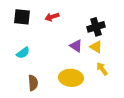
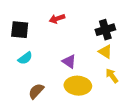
black square: (22, 17) -> (20, 30), moved
purple triangle: (76, 46) -> (69, 61), moved
brown semicircle: (33, 83) -> (36, 91), turned -133

